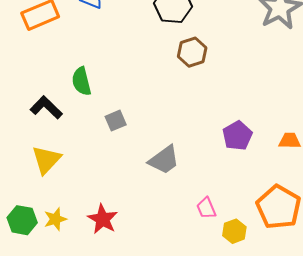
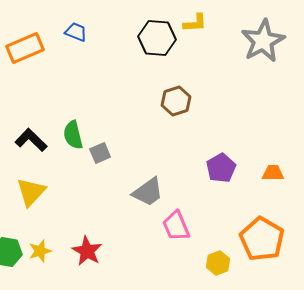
brown hexagon: (192, 52) -> (176, 101), moved
green semicircle: (81, 81) -> (73, 135), moved
pink trapezoid: (206, 208) -> (176, 226), moved, size x1.4

